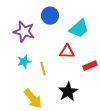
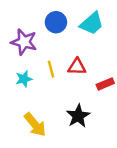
cyan trapezoid: (79, 29) -> (92, 23), moved
yellow line: (43, 69) -> (51, 69), moved

